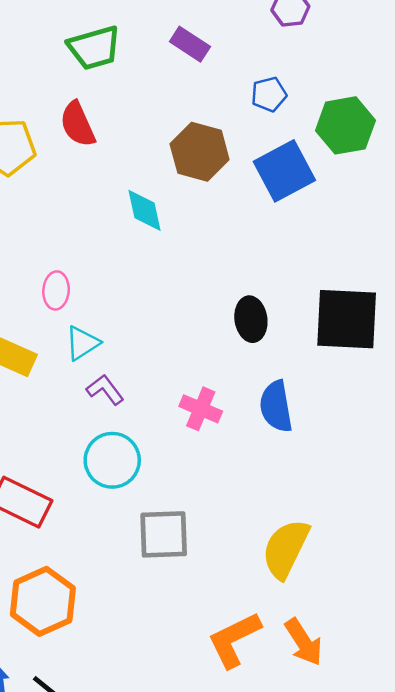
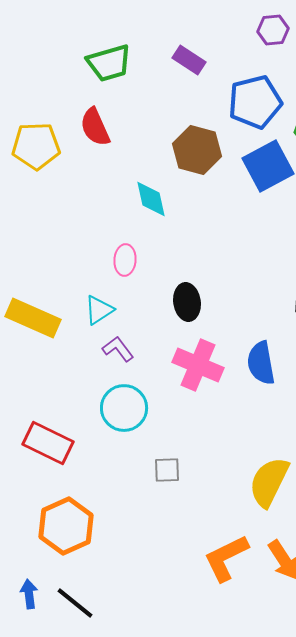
blue pentagon: (269, 94) -> (255, 102), size x1.8
pink ellipse: (56, 290) -> (125, 260), moved
black ellipse: (251, 319) -> (187, 302), moved
pink cross: (201, 409) -> (198, 365), size x1.4
gray square: (164, 534) -> (167, 470), size x0.6

